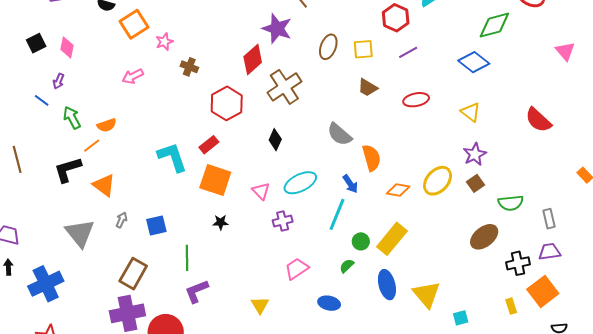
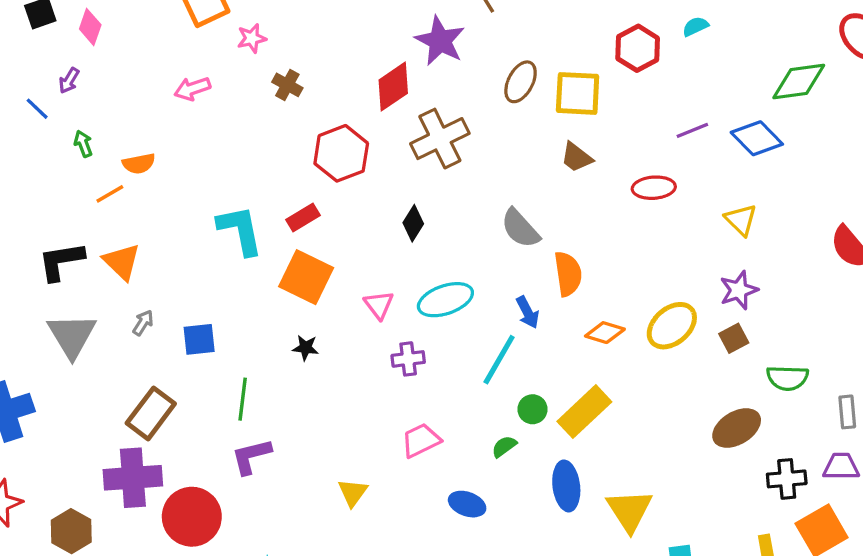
yellow square: (363, 49) -> (578, 93), size x1.4
purple line: (408, 52) -> (692, 130), moved
green arrow: (72, 118) -> (83, 144), size x0.7
black L-shape: (68, 170) -> (61, 261), moved

